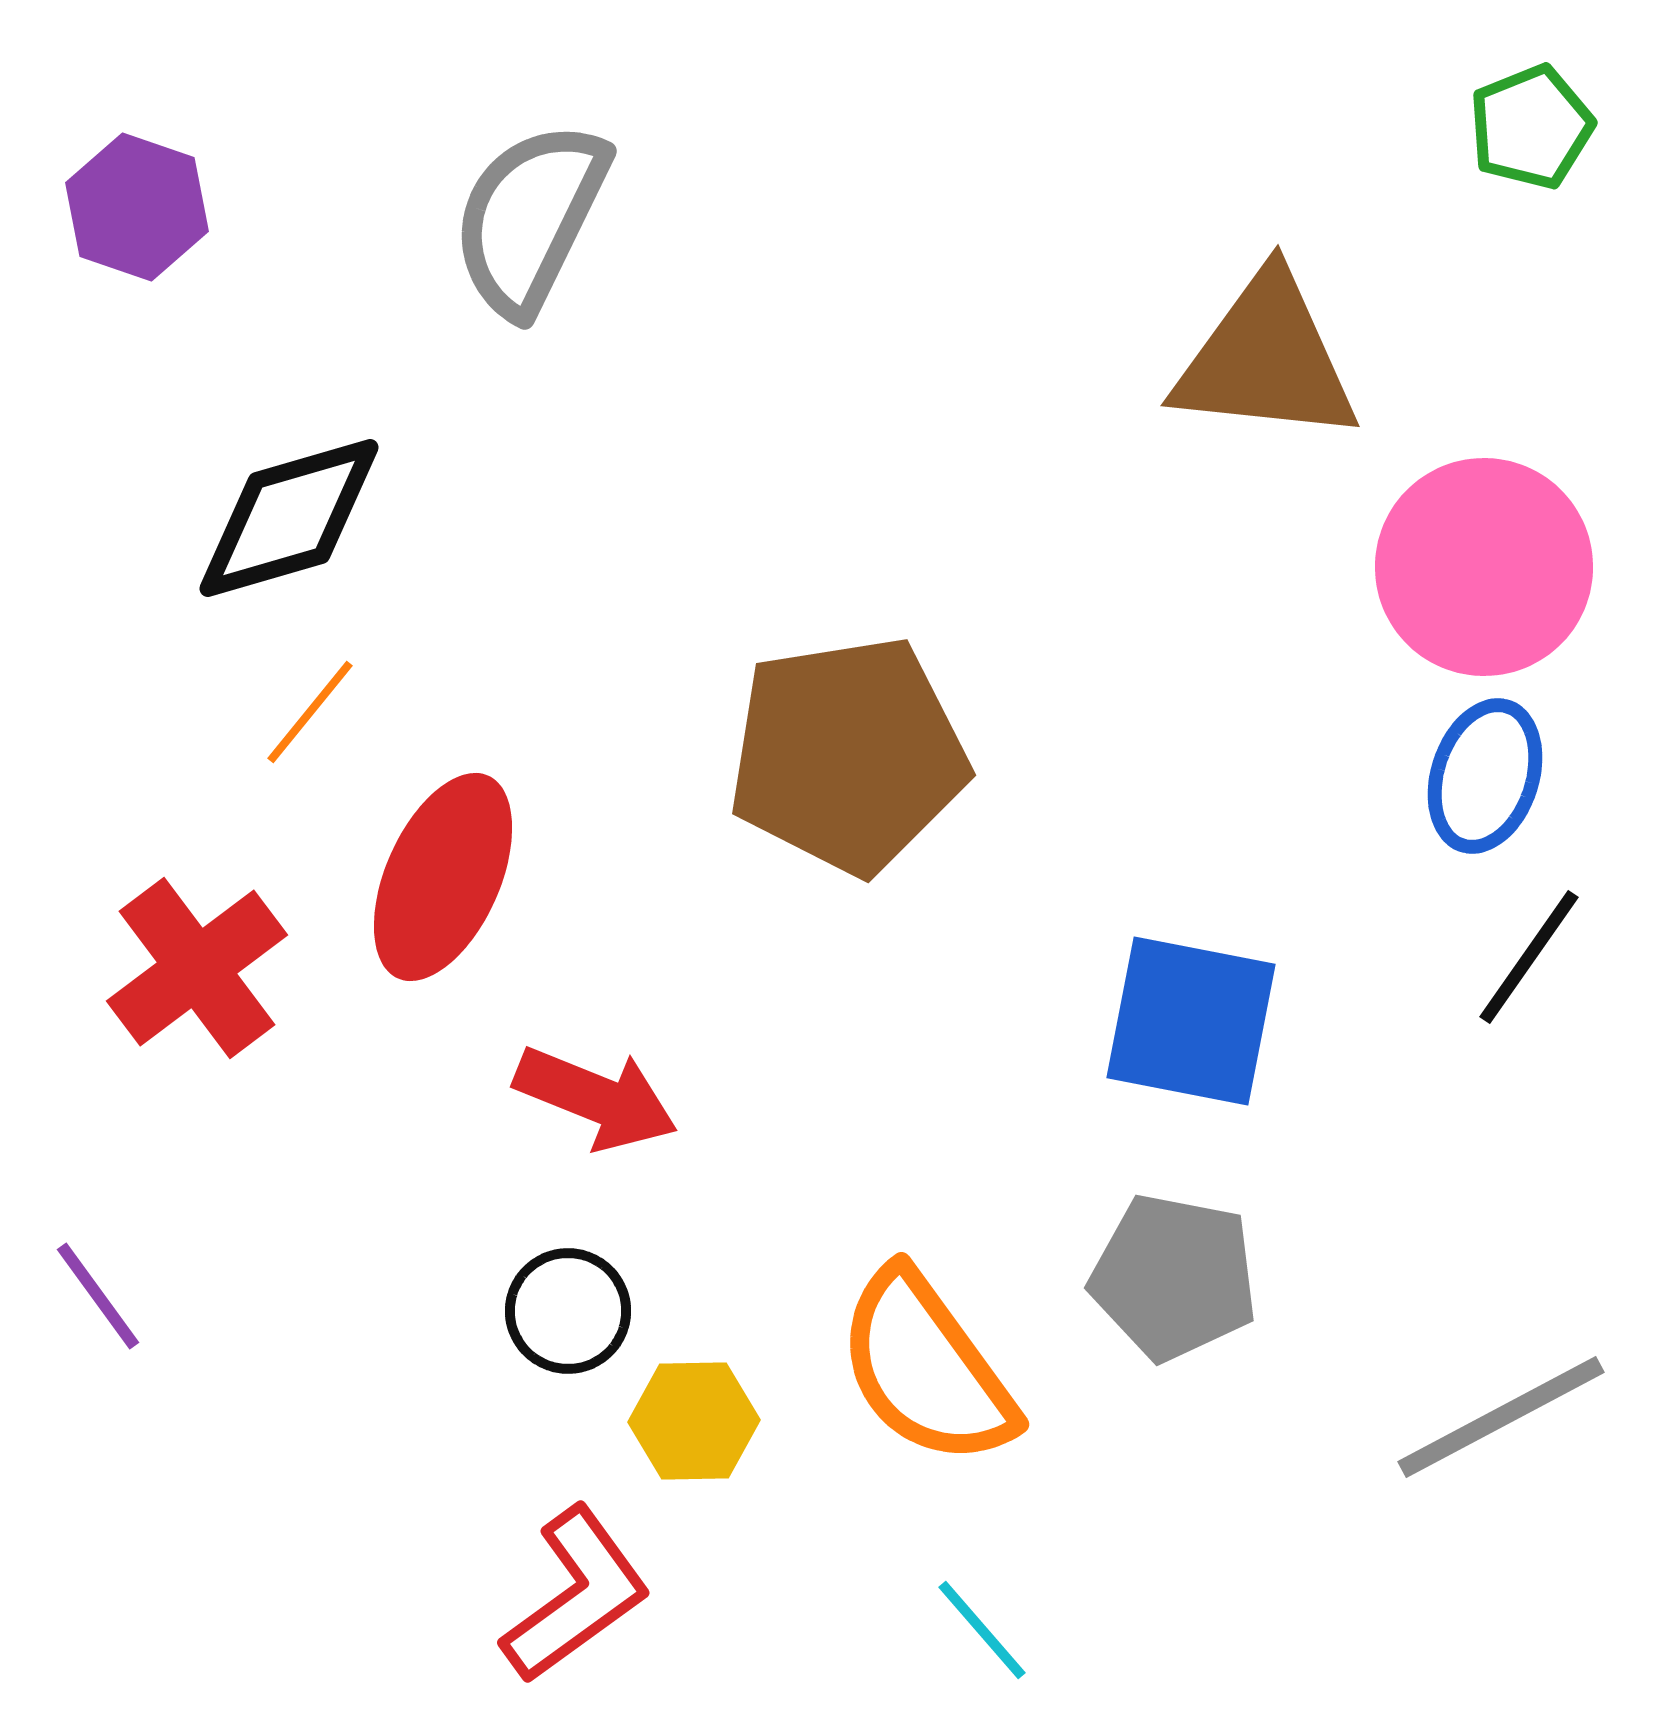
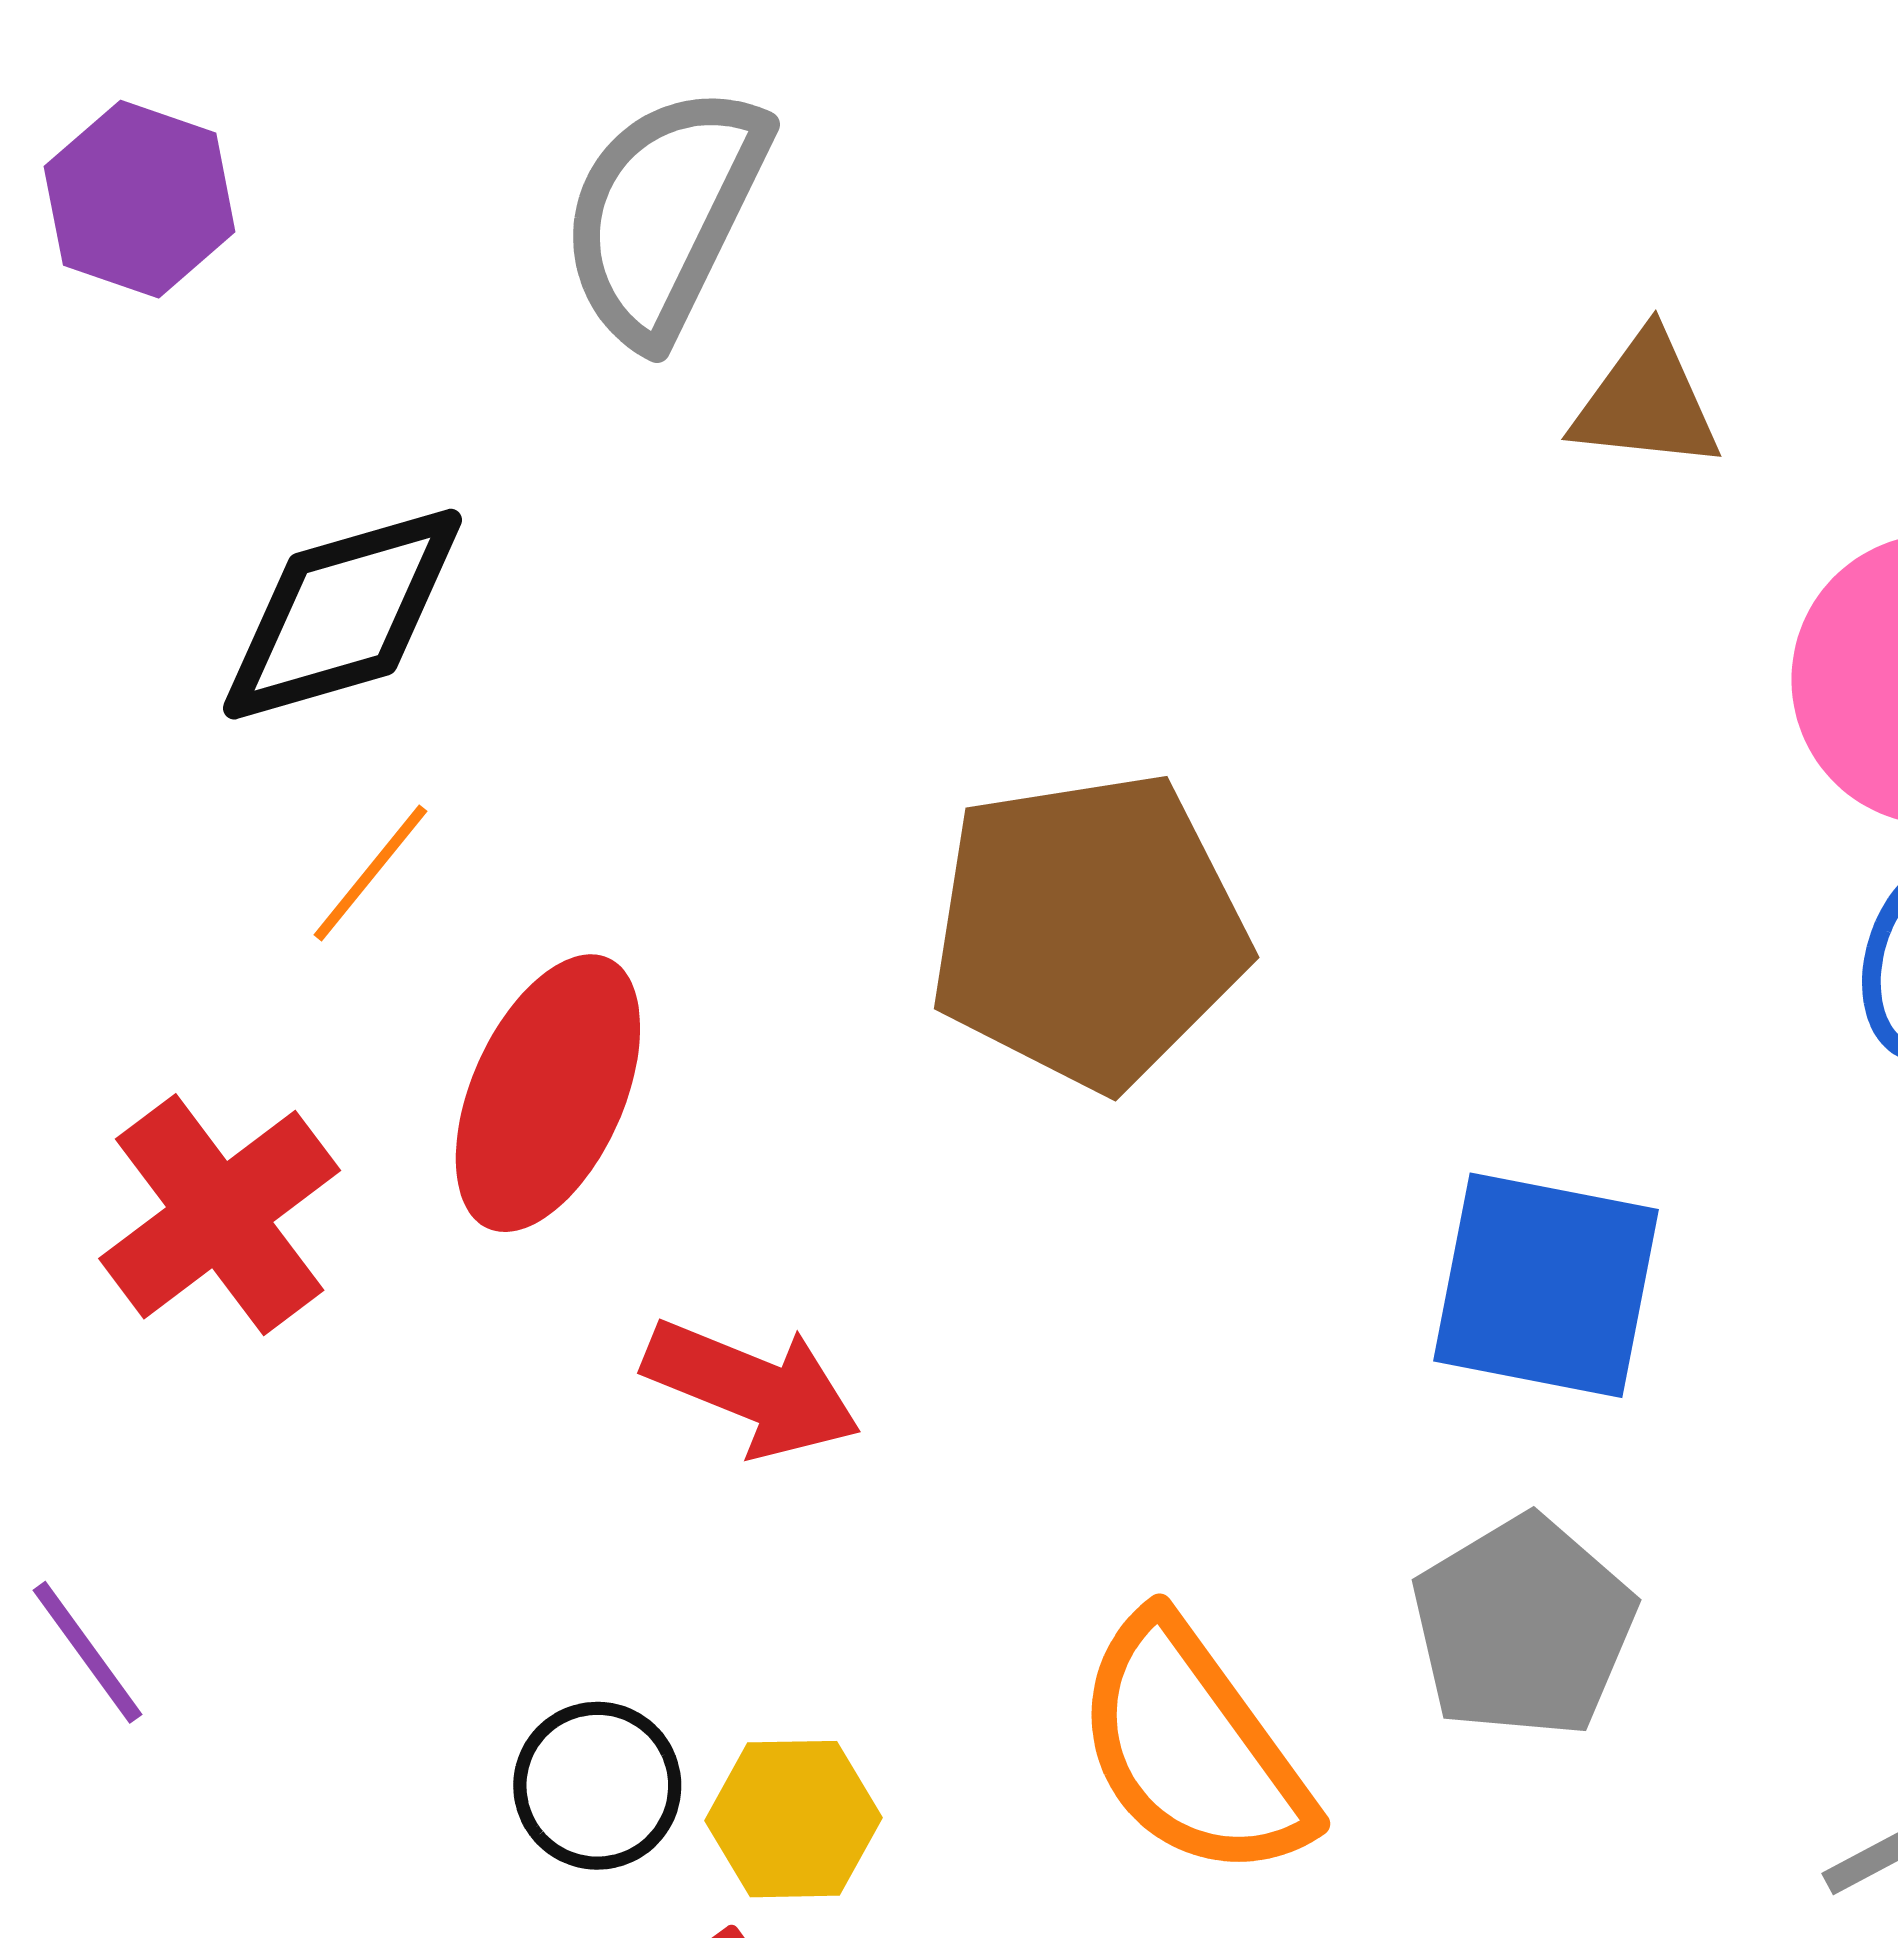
brown triangle: (1266, 359) -> (1646, 402), size x0.6
gray pentagon: (1174, 1277) -> (1523, 1627), turned 30
black circle: (568, 1311) -> (597, 1786), moved
yellow hexagon: (694, 1421) -> (793, 1819), moved

